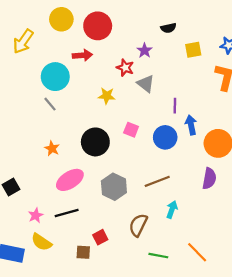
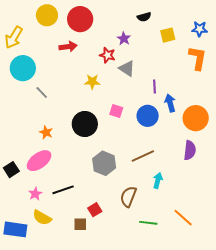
cyan circle: (55, 77) -> (23, 68), moved
pink ellipse: (70, 180) -> (39, 161), moved

